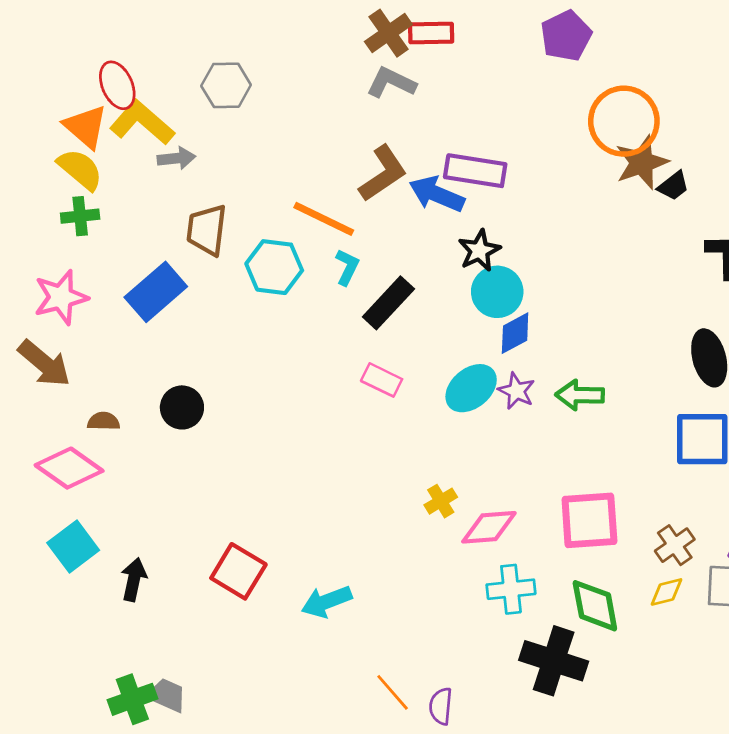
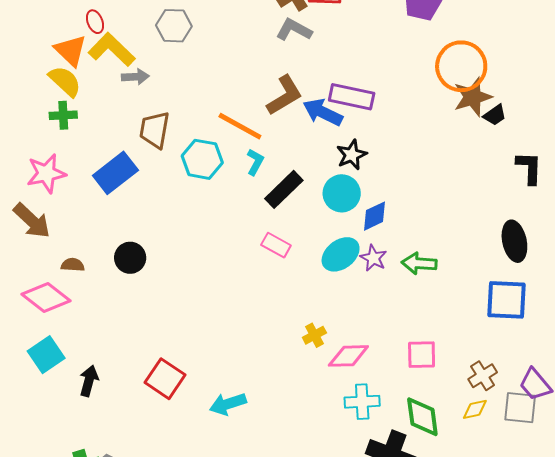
red ellipse: (117, 85) -> (95, 22), size x0.7
cyan circle: (497, 292) -> (342, 193), moved
pink square: (589, 520) -> (422, 355), size x0.7

